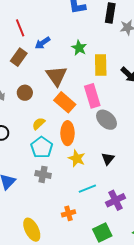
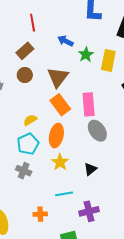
blue arrow: (43, 43) -> (65, 41), moved, turned 49
yellow rectangle: (101, 65) -> (108, 60), moved
brown circle: (25, 93) -> (25, 75), moved

